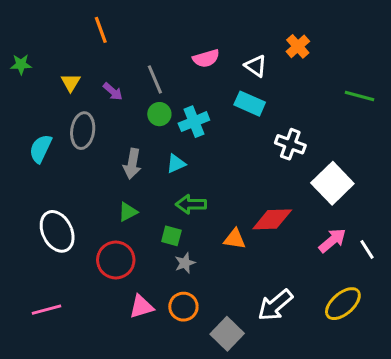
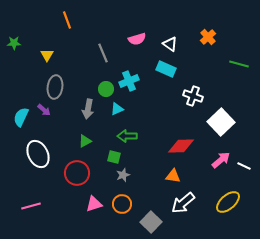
orange cross: (298, 46) -> (208, 37), moved
purple arrow: (113, 91) -> (44, 110), moved
green circle: (159, 114) -> (106, 89), moved
cyan semicircle: (41, 149) -> (21, 117), moved
orange triangle: (235, 239) -> (173, 176), moved
white line: (367, 249) -> (244, 166), turned -32

